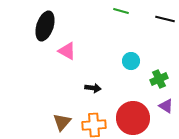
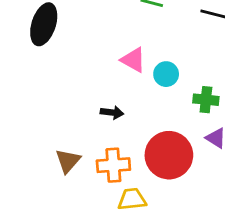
pink triangle: (67, 51) -> (133, 60), moved
green cross: (159, 79) -> (206, 100), turned 30

